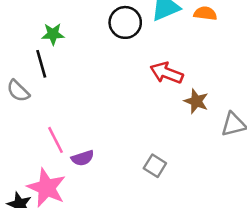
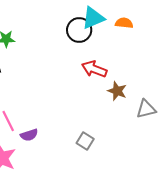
black circle: (125, 22) -> (79, 30), moved

